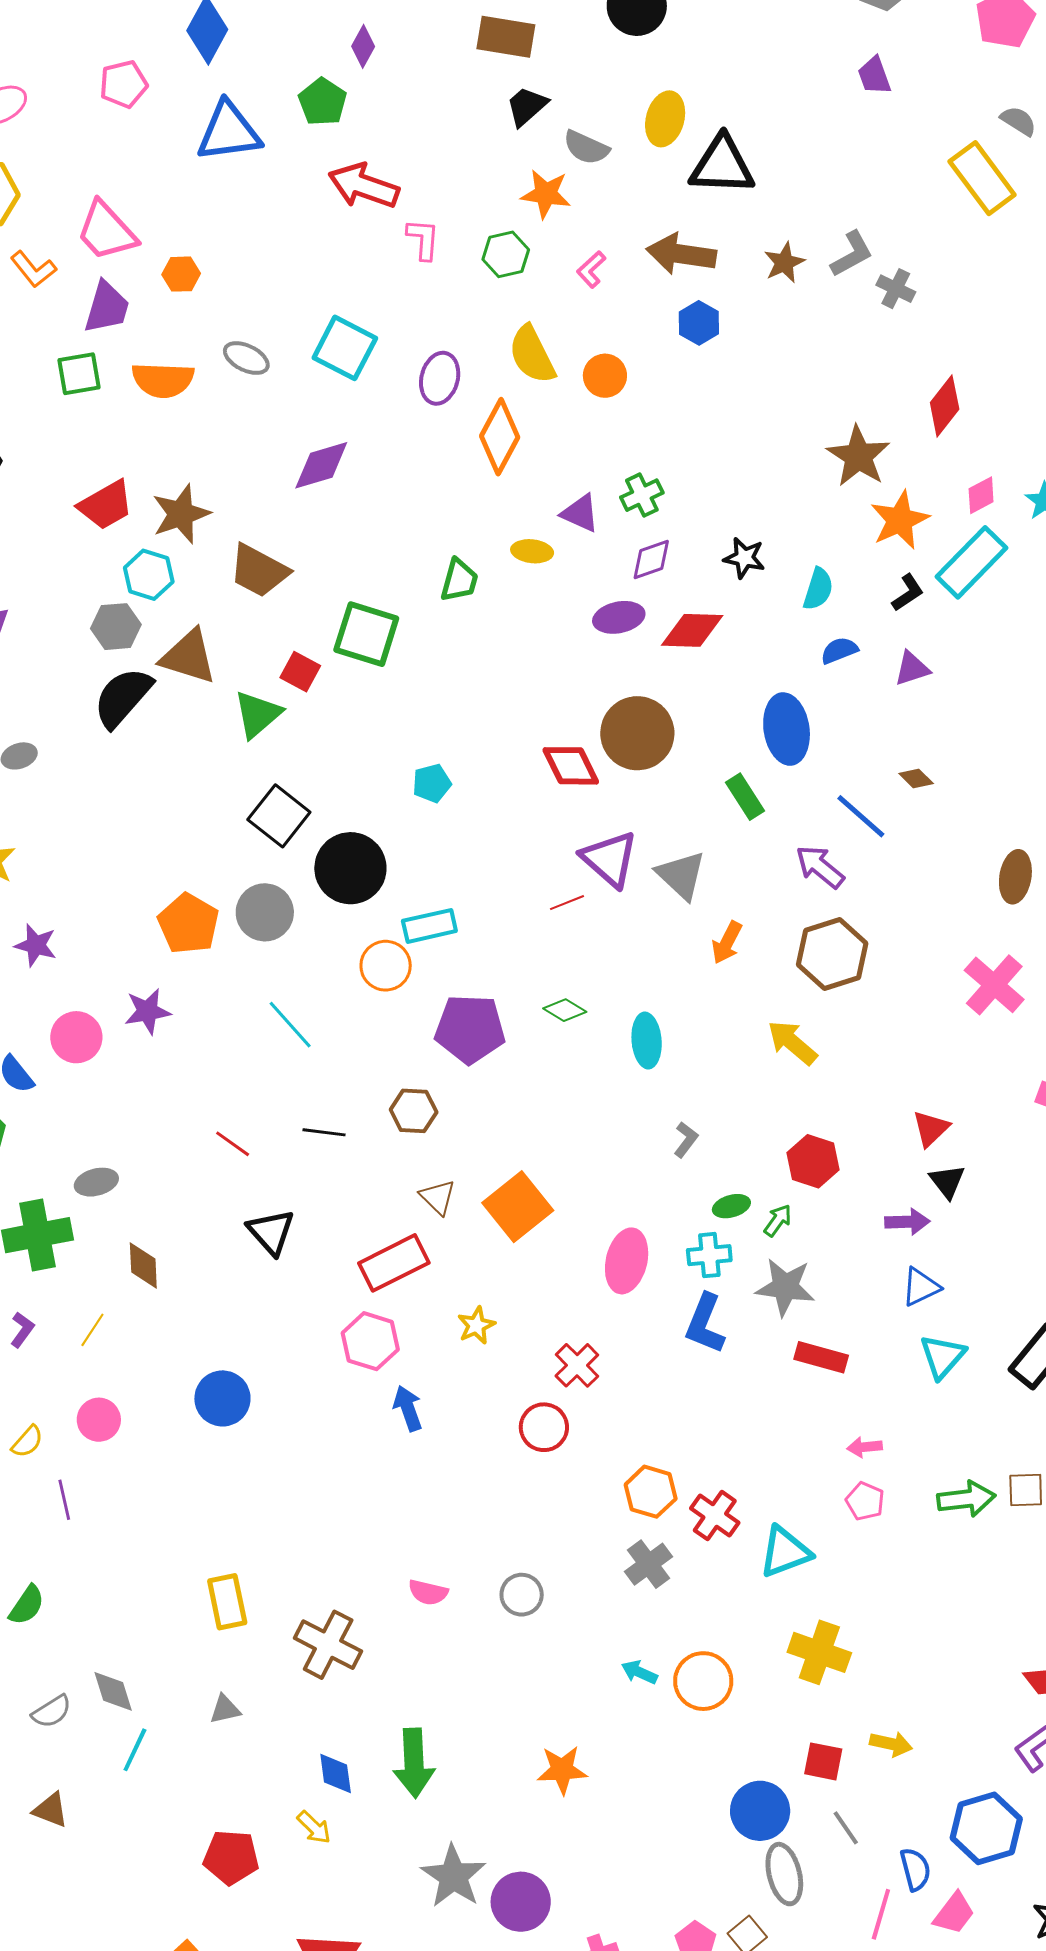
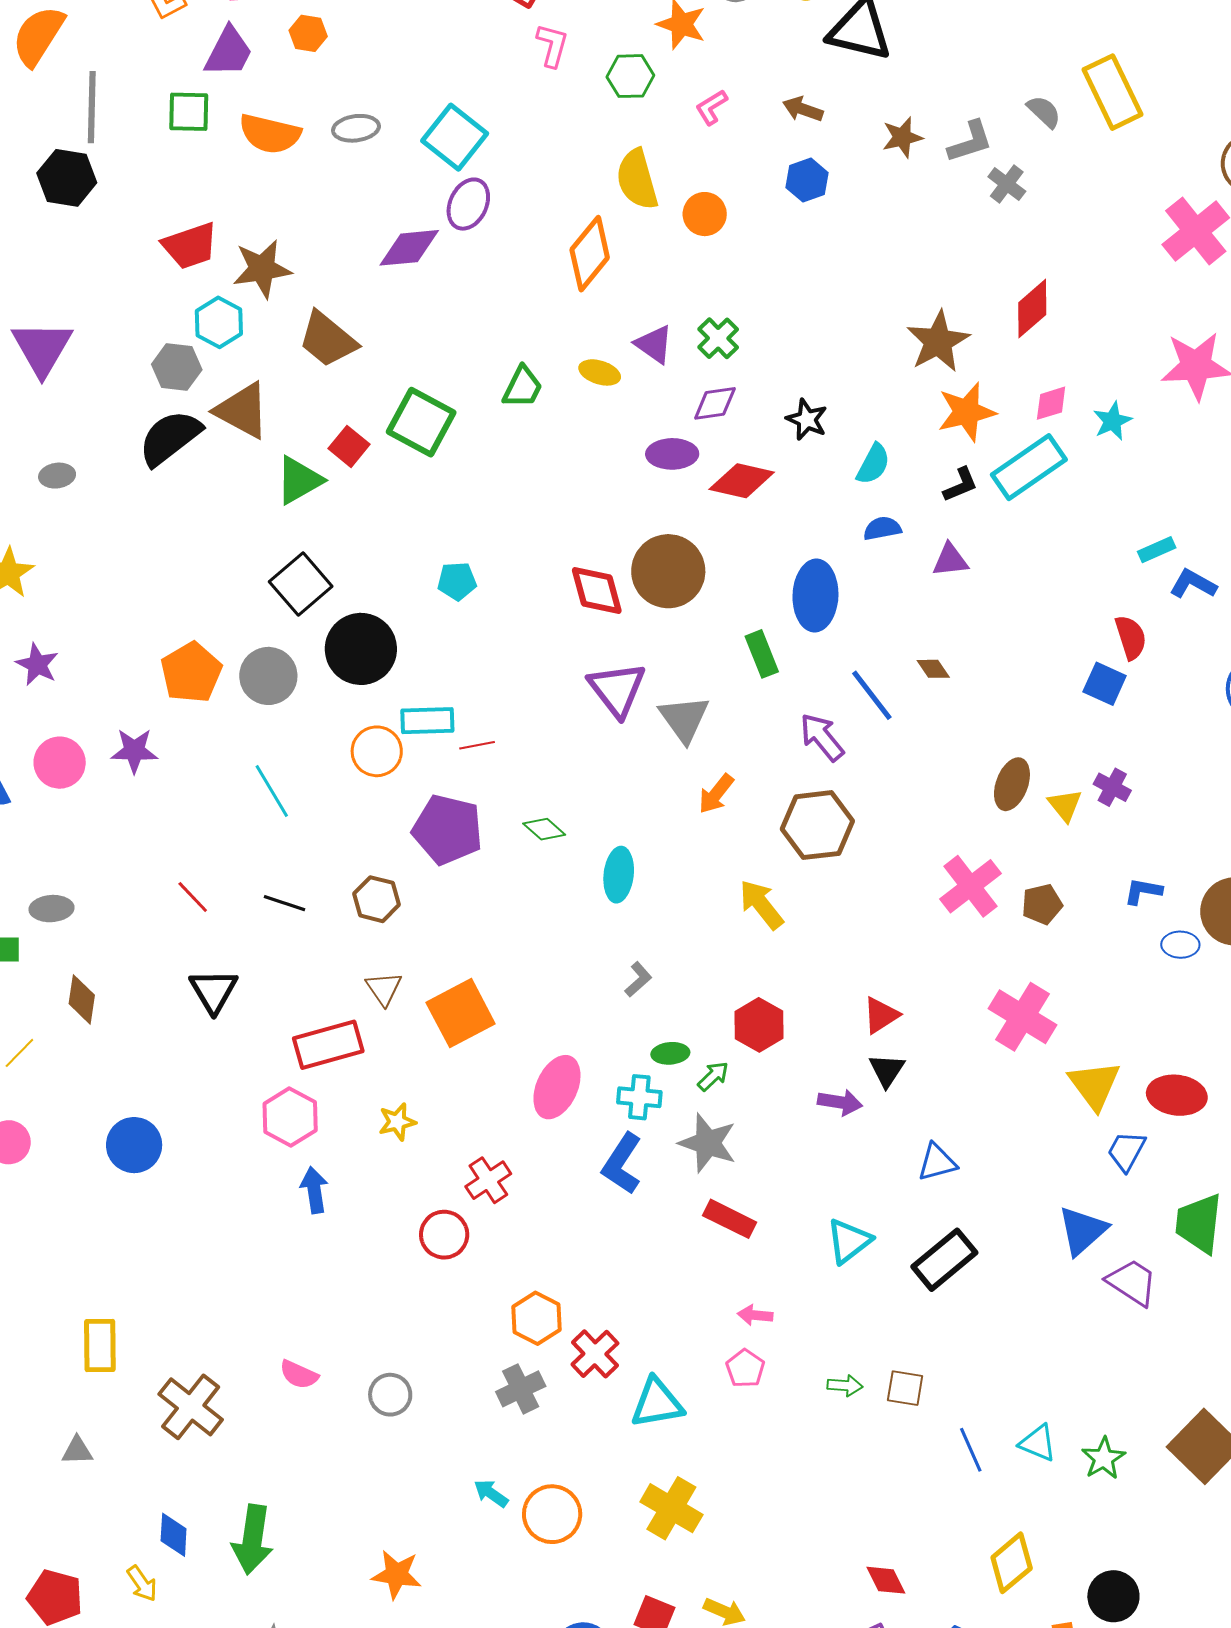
gray semicircle: (1018, 121) -> (1044, 112), moved
brown arrow: (681, 254) -> (803, 109), size x0.6
gray ellipse: (246, 358) -> (356, 128), turned -45
purple ellipse: (440, 378) -> (468, 204), moved
green cross: (642, 495) -> (718, 338), turned -30
red line: (567, 903) -> (477, 745), moved
blue triangle: (921, 1287) -> (937, 1162), moved
green arrow: (966, 1499) -> (845, 1386), size x0.6

